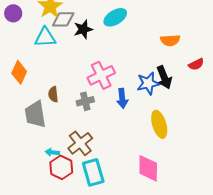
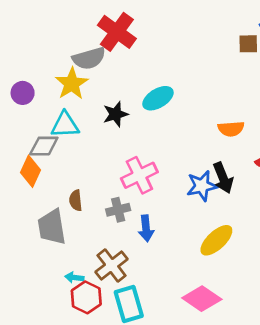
gray diamond: (63, 19) -> (44, 146), moved
blue arrow: (122, 98) -> (146, 228), moved
yellow ellipse: (159, 124) -> (216, 240), turned 64
pink diamond: (148, 168) -> (202, 299), turned -56

